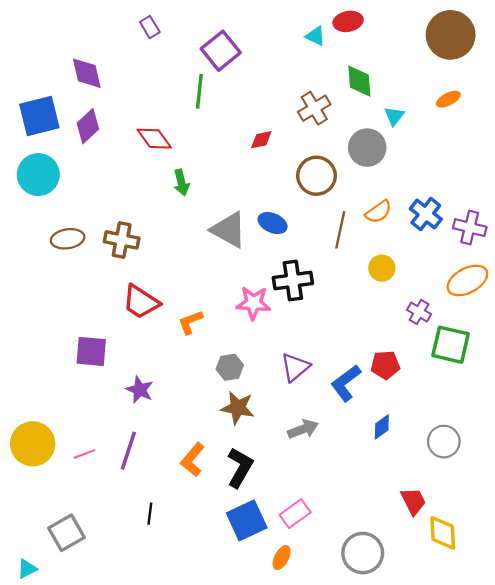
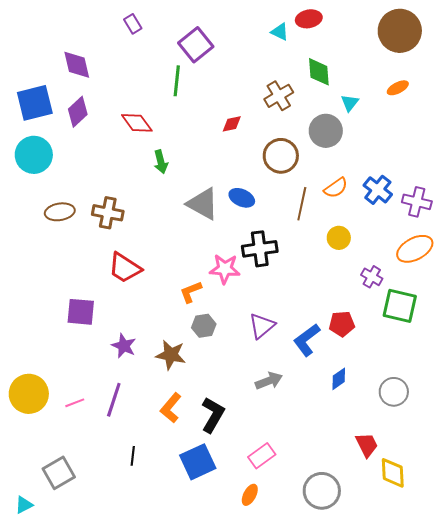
orange L-shape: (190, 322) -> (191, 292), moved
brown star: (238, 408) -> (171, 355), moved
blue square: (247, 520) -> (198, 462), moved

